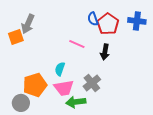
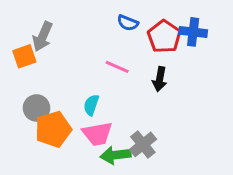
blue semicircle: (93, 19) -> (128, 23), moved, turned -48
blue cross: (137, 21) -> (193, 32), moved
gray cross: (92, 83) -> (143, 144), moved
gray circle: (21, 103) -> (37, 108), moved

